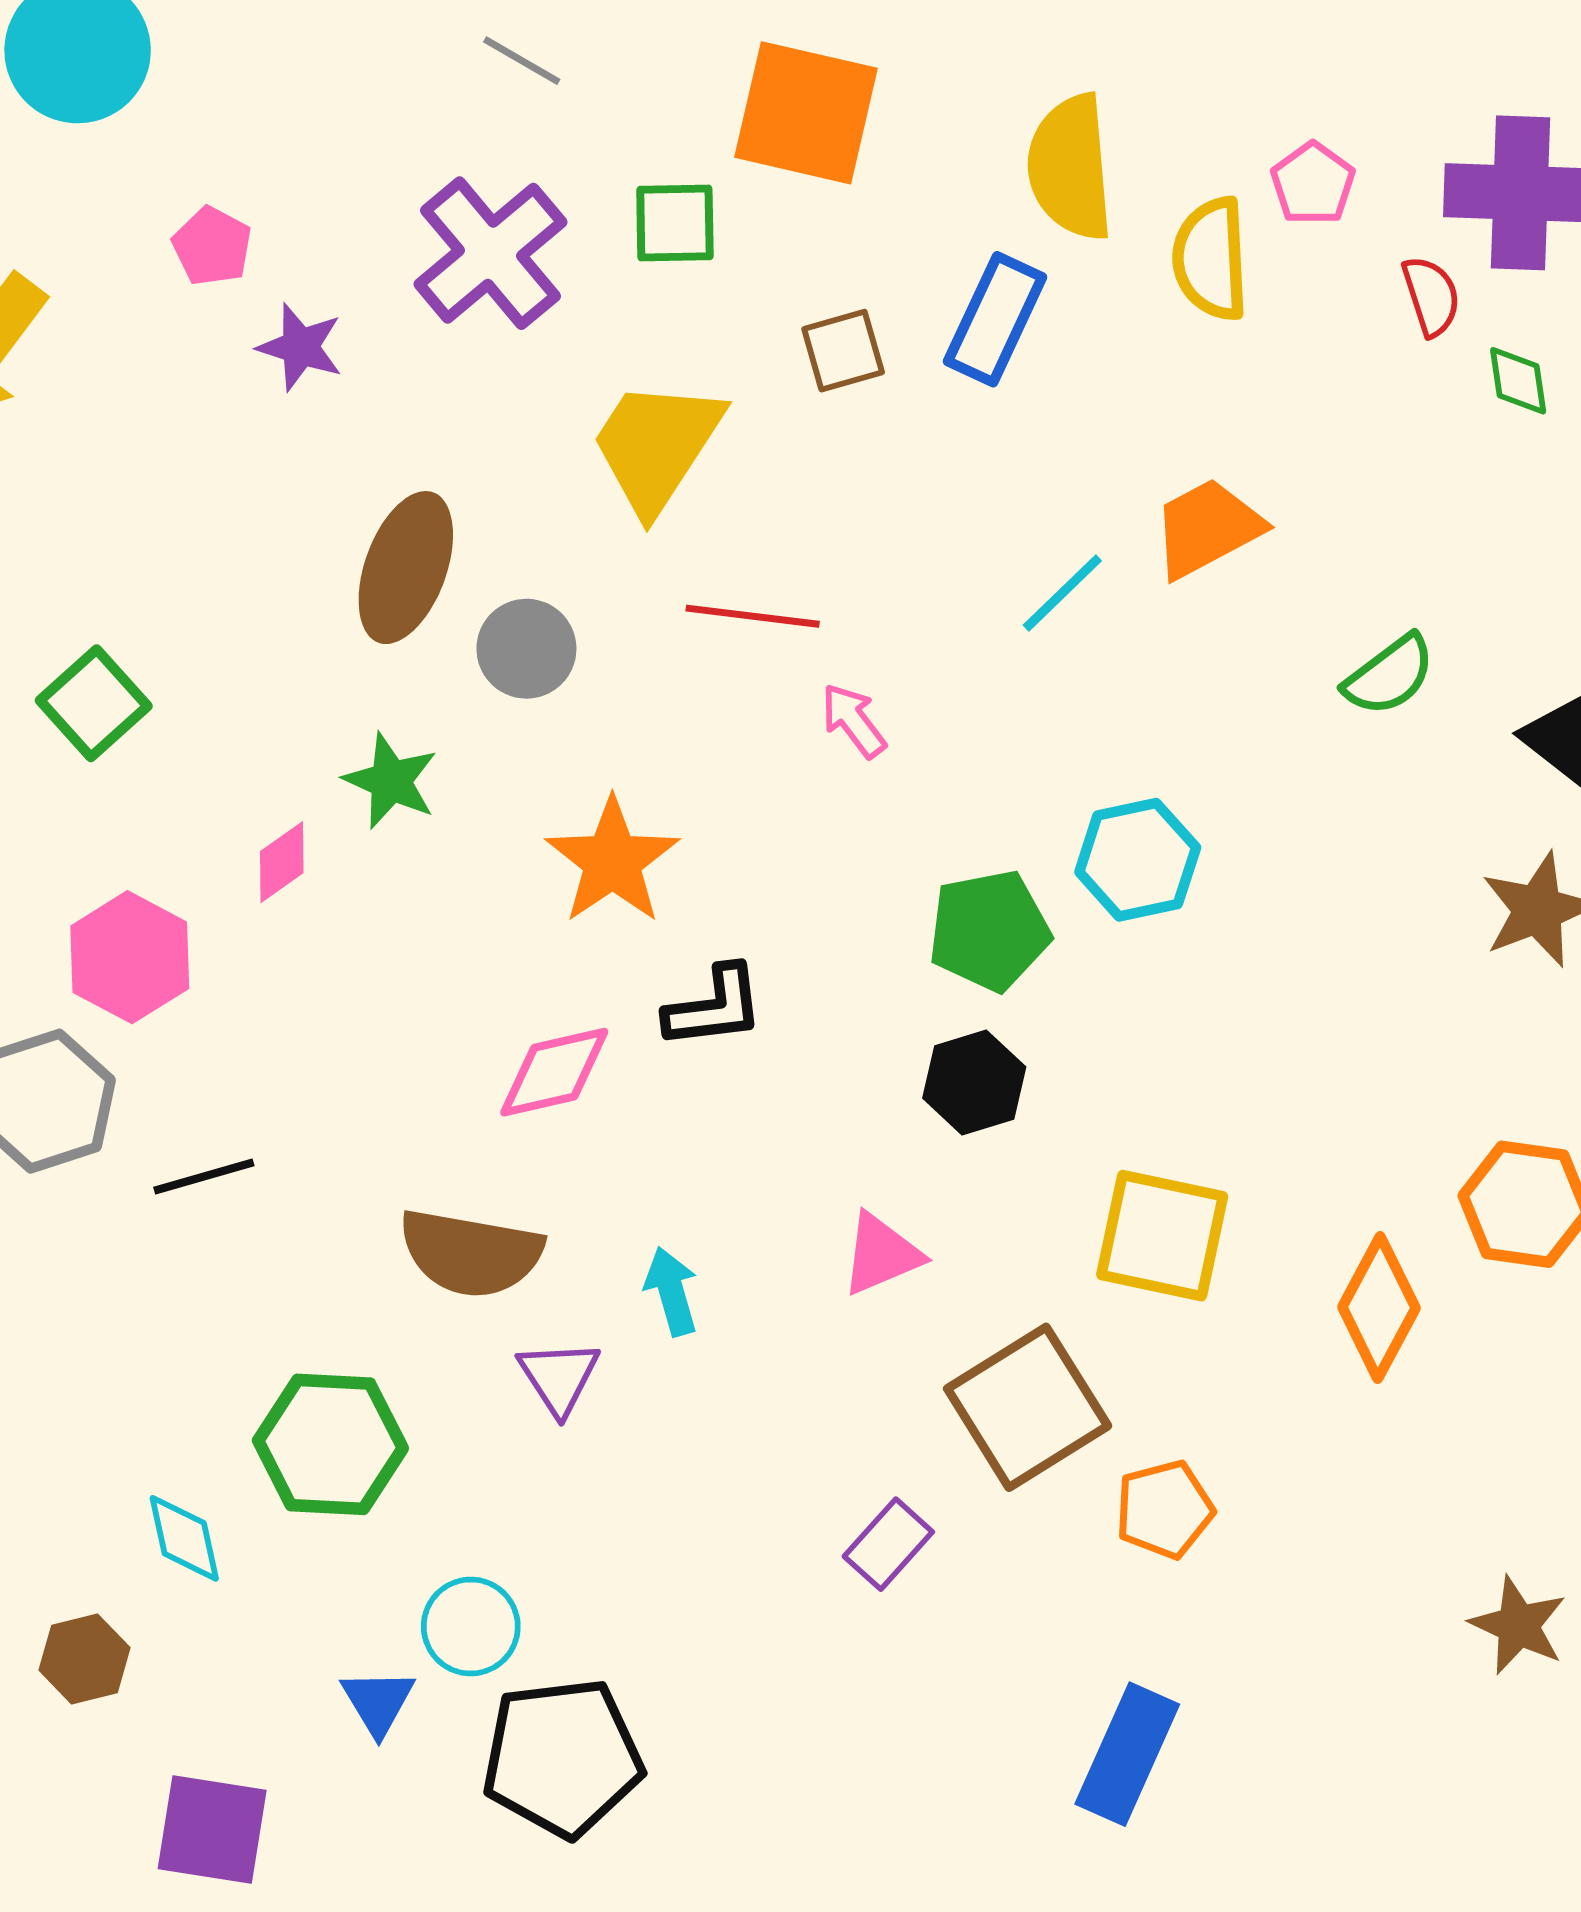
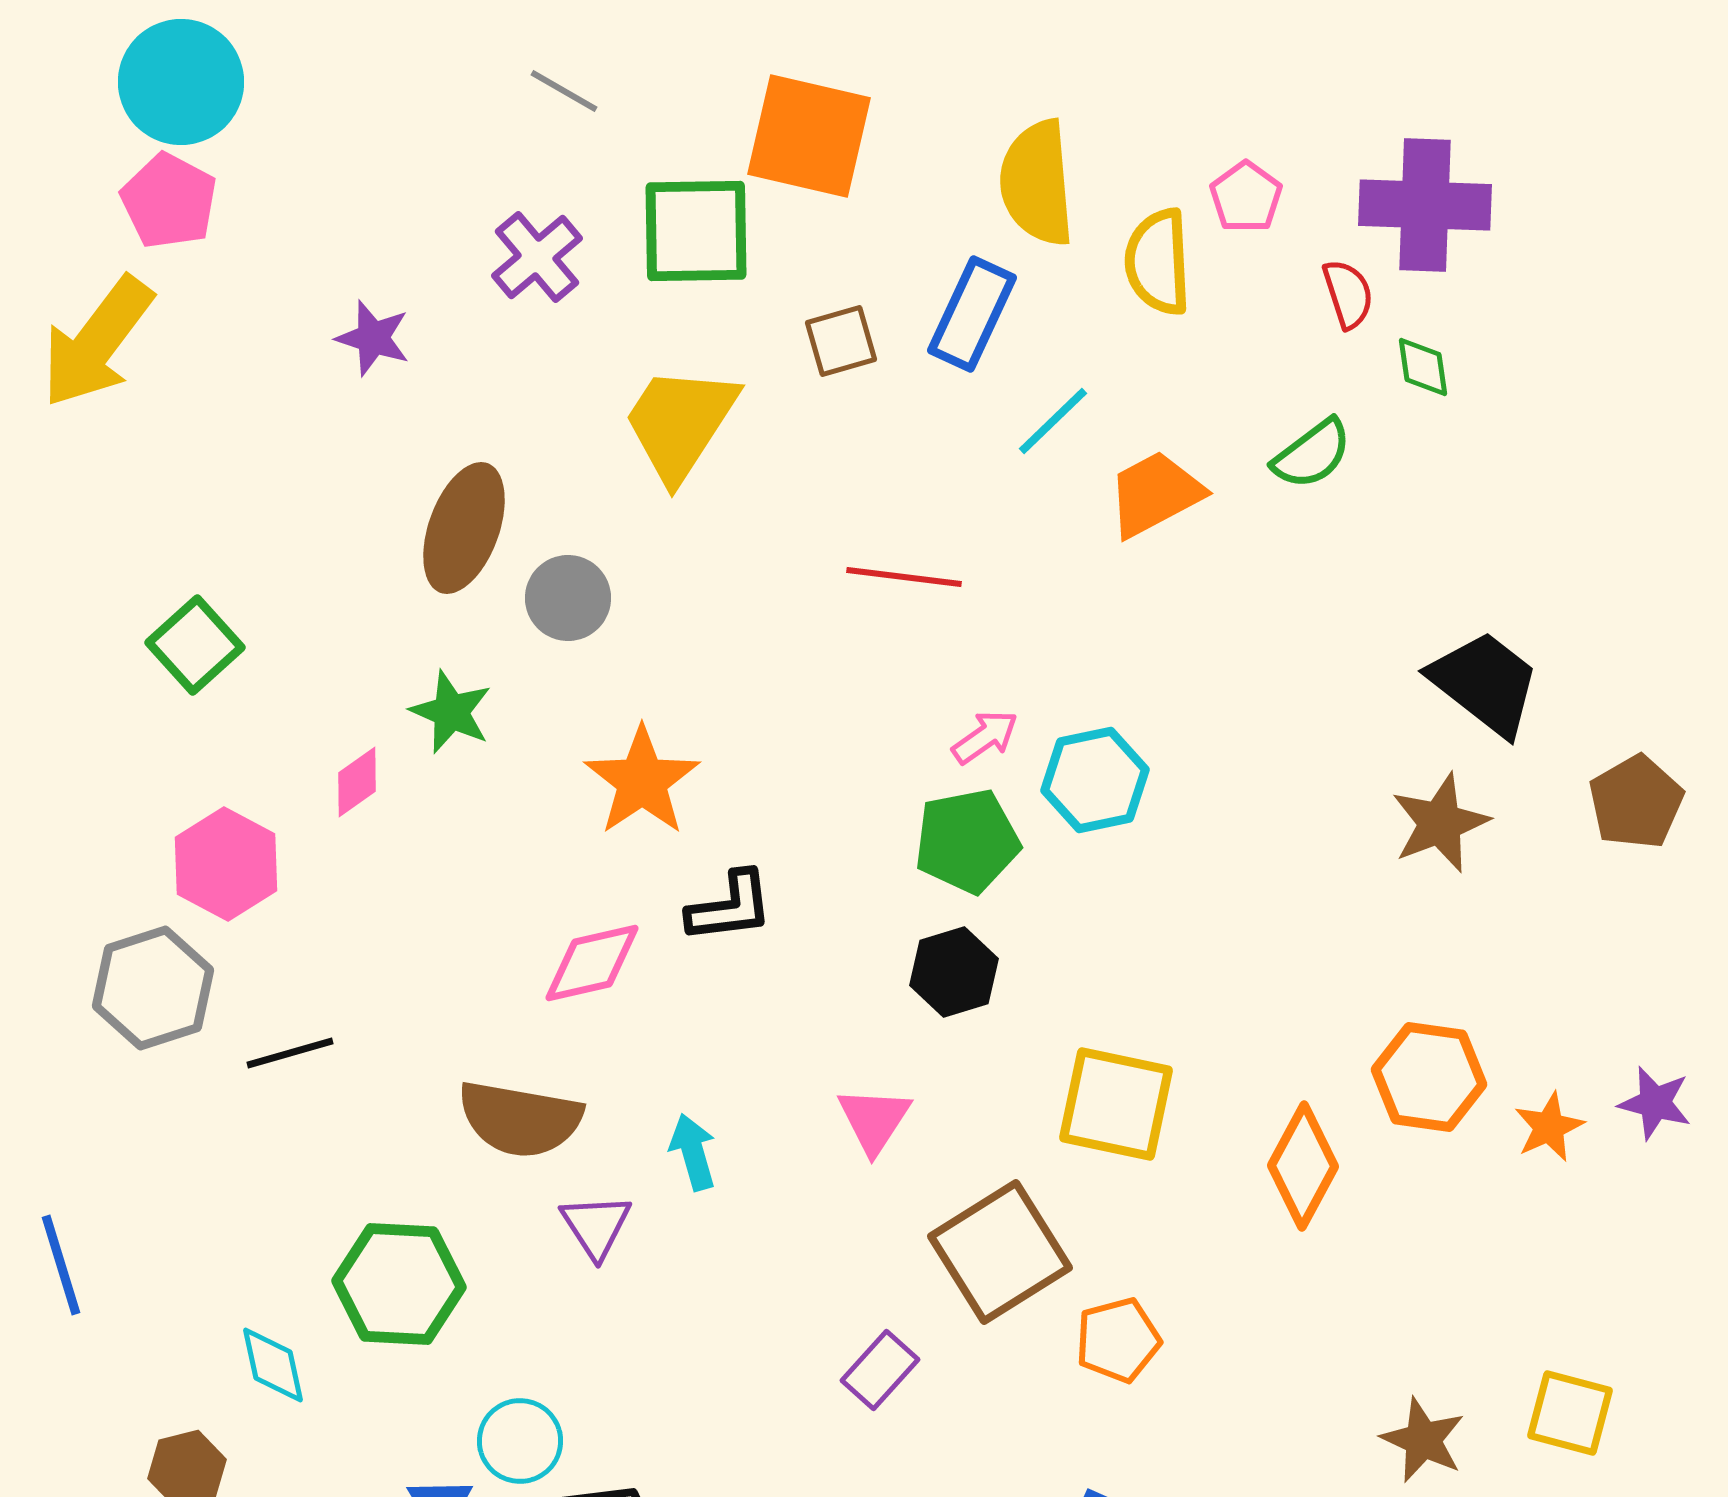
green square: (675, 223) -> (696, 231), size x1.5
pink pentagon: (212, 246) -> (169, 201), moved, size x1.4
purple cross: (490, 253) -> (537, 257), size x0.7
cyan line: (1062, 593) -> (1053, 421), moved
red line: (753, 616) -> (904, 577), moved
green semicircle: (1389, 675) -> (1312, 454), moved
pink arrow: (854, 721) -> (985, 737), moved, turned 92
pink triangle: (881, 1254) -> (874, 1120), turned -34

